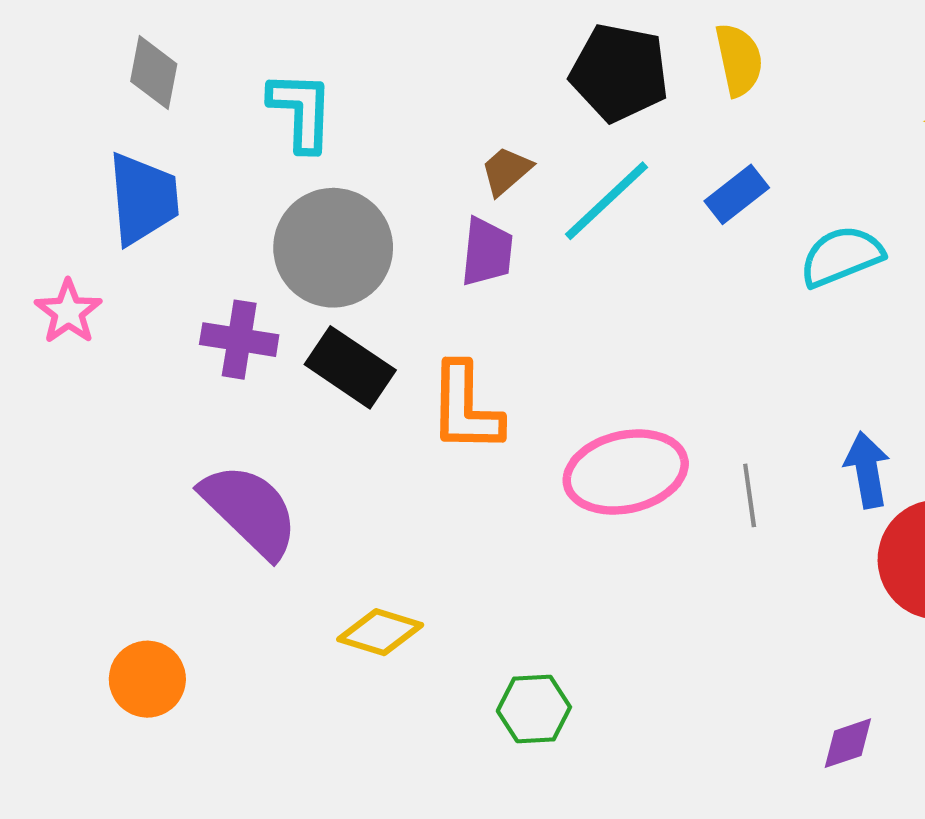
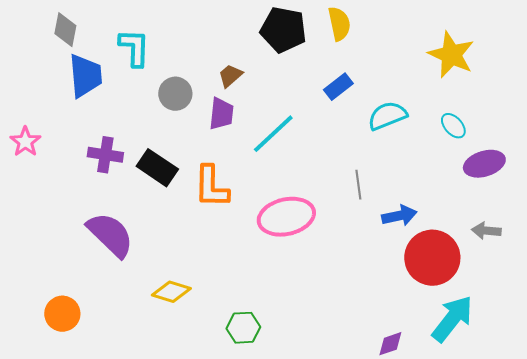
blue trapezoid: (143, 199) -> (85, 76), moved
cyan line: (607, 201) -> (273, 134), moved
gray circle: (333, 248) -> (175, 94), moved, size x0.6
blue arrow: (867, 470) -> (399, 216), turned 88
gray line: (750, 495) -> (358, 185), moved

